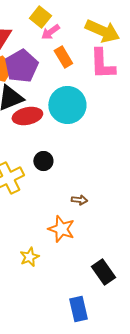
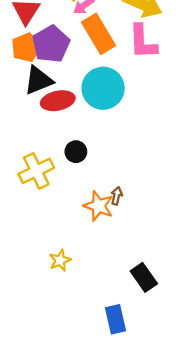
orange rectangle: (63, 57) -> (99, 34), size x1.6
brown arrow: (79, 200) -> (117, 196), turned -84
orange star: (61, 229) -> (99, 206), moved

